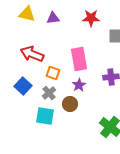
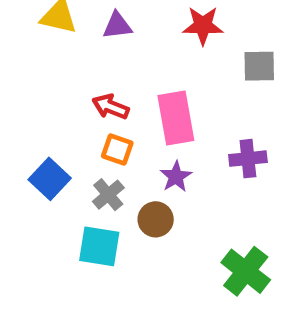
red arrow: (32, 54) -> (111, 107), moved, size x0.7

